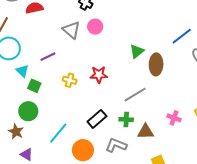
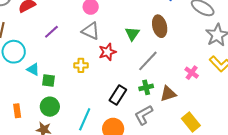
gray triangle: (71, 30) -> (91, 31), moved
green triangle: (137, 51) -> (132, 34), moved
purple line: (48, 57) -> (51, 32), moved
pink cross: (174, 118) -> (192, 73), turned 32
gray L-shape: (116, 145) -> (144, 115), turned -35

